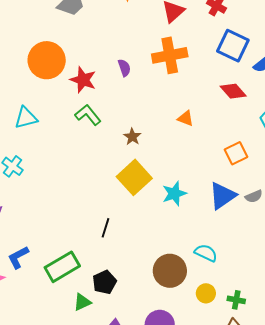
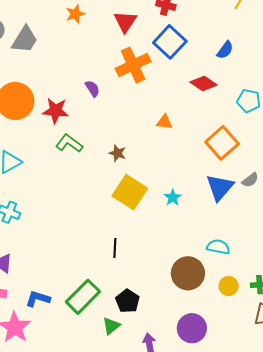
blue square: (233, 46) -> (170, 42), moved, turned 32
orange square: (236, 153) -> (222, 143), size x1.4
cyan star: (174, 194) -> (173, 198), size x0.7
blue L-shape: (18, 257) -> (38, 299), turned 60

